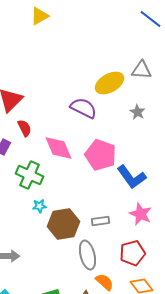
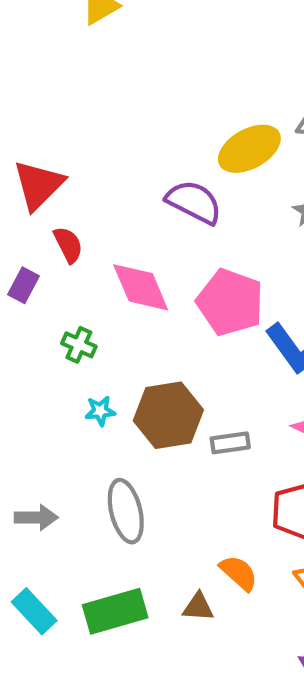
green cross: (30, 175) -> (79, 345), size x0.6
brown hexagon: (64, 224) -> (168, 415), moved
gray ellipse: (88, 255) -> (126, 511), moved

